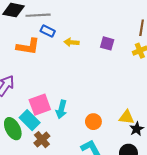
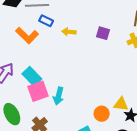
orange L-shape: (28, 46) -> (27, 35), turned 35
cyan rectangle: (30, 120) -> (32, 76), moved
orange circle: (93, 122) -> (102, 114), moved

